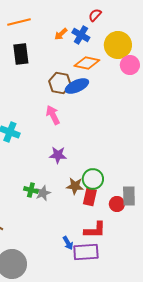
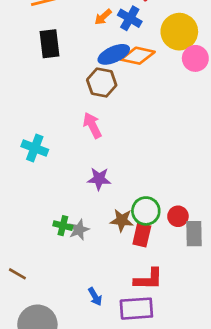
blue ellipse: (77, 86) -> (114, 54), moved
red circle: (117, 204) -> (178, 216), moved
blue arrow: (68, 243) -> (95, 297), moved

